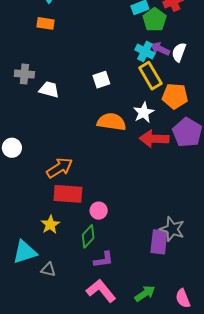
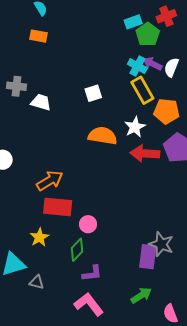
green arrow: (145, 294) -> (141, 295), moved

